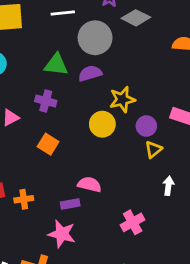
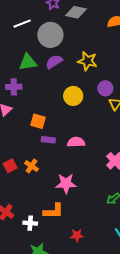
yellow star: (122, 99) -> (87, 61), moved, turned -30
purple cross: (46, 101) -> (14, 87), moved
orange cross: (24, 199) -> (31, 166), turned -32
purple rectangle: (70, 204) -> (48, 140), moved, turned 32

